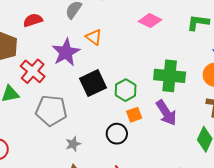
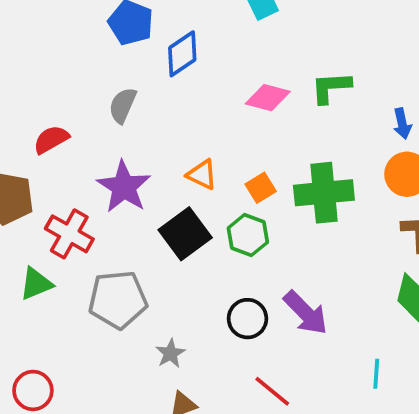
green L-shape: (198, 23) -> (331, 87), moved
orange triangle: (94, 37) -> (202, 175), moved
purple arrow: (166, 113) -> (306, 313), moved
orange square: (134, 115) -> (261, 188), moved

